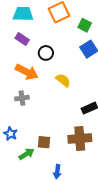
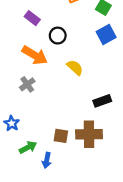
gray cross: (22, 98) -> (27, 84), turned -32
brown square: (44, 142) -> (61, 136), moved
blue arrow: (57, 172) -> (47, 160), moved

